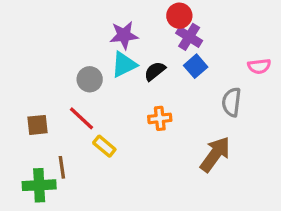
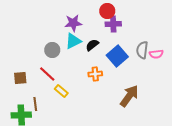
purple cross: (189, 37) -> (113, 24), turned -35
blue square: (196, 66) -> (117, 56), moved, size x1.5
pink semicircle: (259, 66) -> (156, 54), moved
gray semicircle: (232, 102) -> (142, 50), moved

